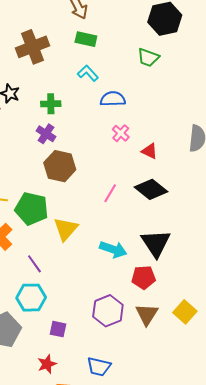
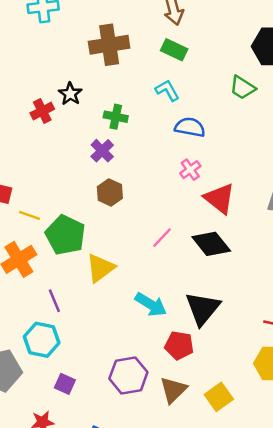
red triangle: (150, 151) -> (220, 198), size x1.6
brown hexagon: (60, 166) -> (110, 192), size x0.7

